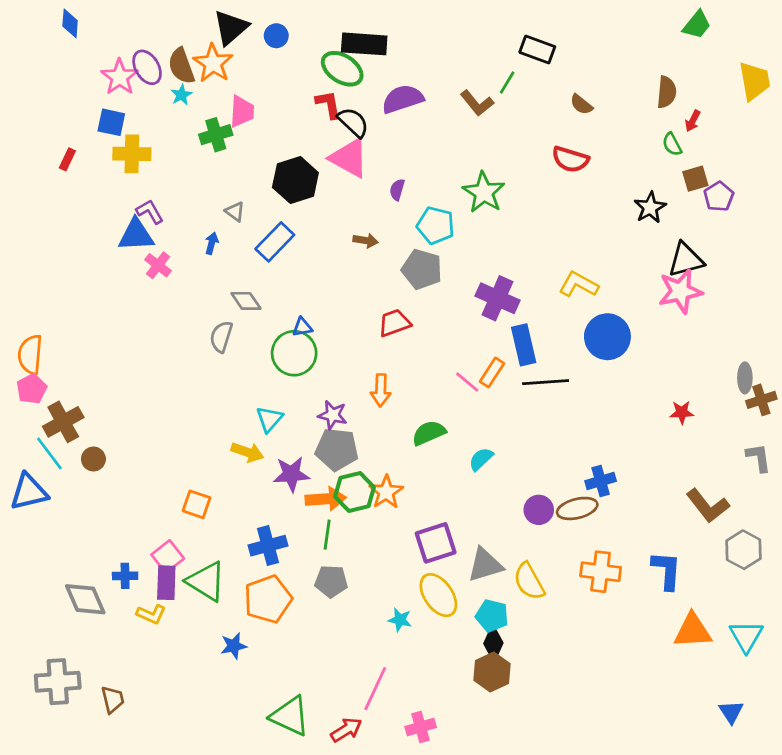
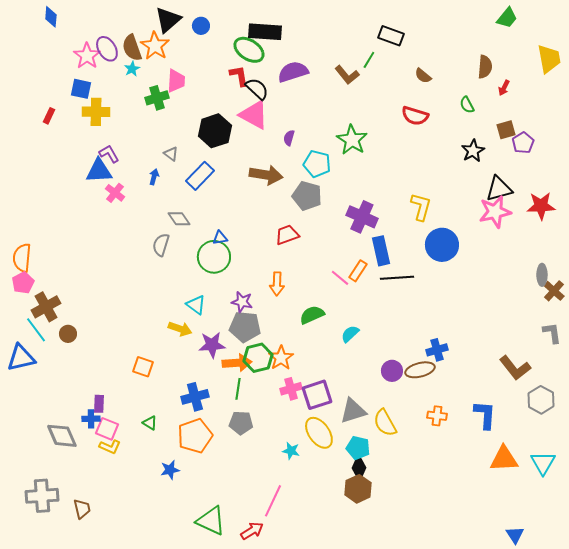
green semicircle: (672, 144) -> (467, 105), moved
brown arrow: (366, 240) -> (266, 175), size x1.8
yellow L-shape: (579, 284) -> (421, 207), turned 76
brown cross: (761, 400) -> (554, 291), turned -30
red star: (682, 412) -> (541, 206), moved, size x1.6
cyan triangle: (269, 419) -> (196, 305), turned -35
pink square: (168, 557) -> (107, 429), moved, turned -30
orange cross: (601, 572) -> (437, 416), size x0.7
green triangle: (206, 581) -> (150, 423), size x0.5
purple rectangle: (166, 583) -> (99, 404), moved, size x0.7
blue triangle: (731, 712) -> (515, 535), moved
pink cross: (421, 727) -> (291, 389), moved

